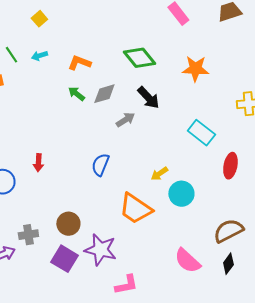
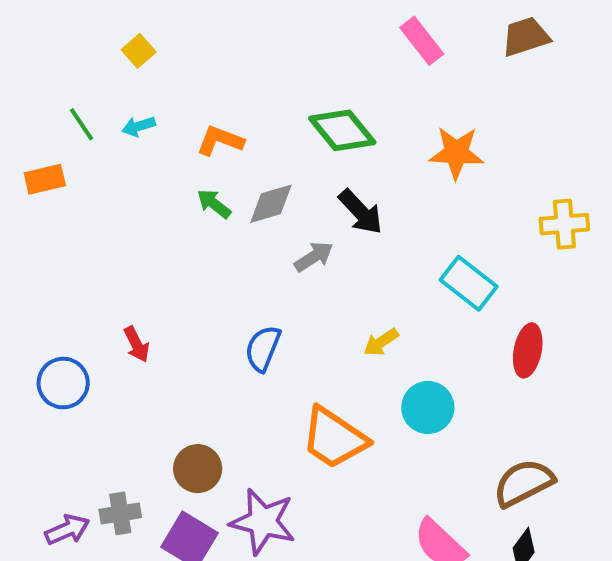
red arrow: (38, 163) -> (137, 344), turned -30
yellow arrow: (159, 174) -> (381, 342), moved
gray cross: (28, 235) -> (120, 513), moved

